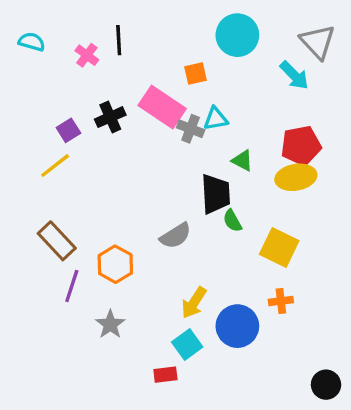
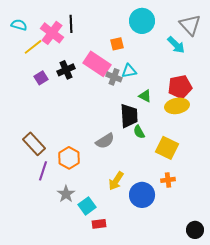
pink cross: (87, 55) -> (52, 33), size x1.6
yellow line: (55, 166) -> (33, 47), moved
cyan square: (187, 344) -> (87, 206), moved

